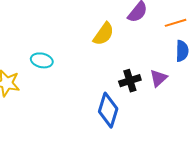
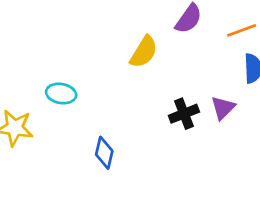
blue diamond: (108, 110) -> (104, 153), moved, size x0.7

